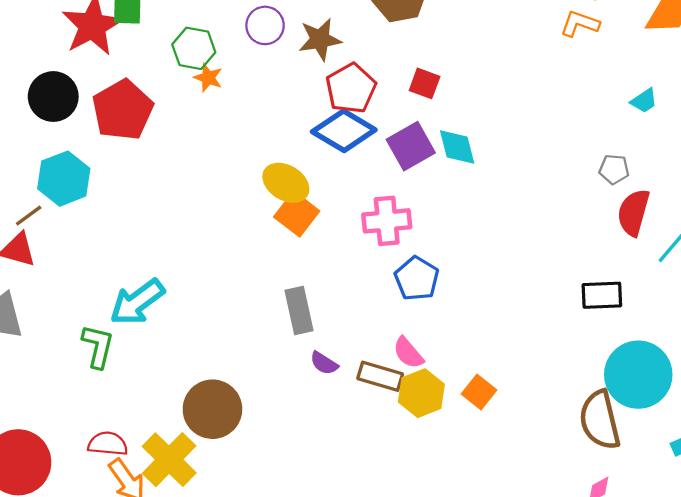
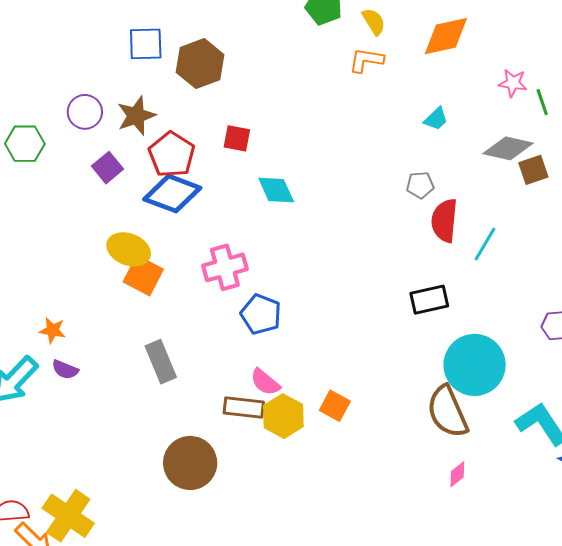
orange star: (208, 78) -> (53, 330), moved
purple square: (411, 146) -> (107, 168), moved, size x0.7
purple semicircle: (324, 363) -> (65, 370), moved
brown circle: (212, 409) -> (190, 463), moved

